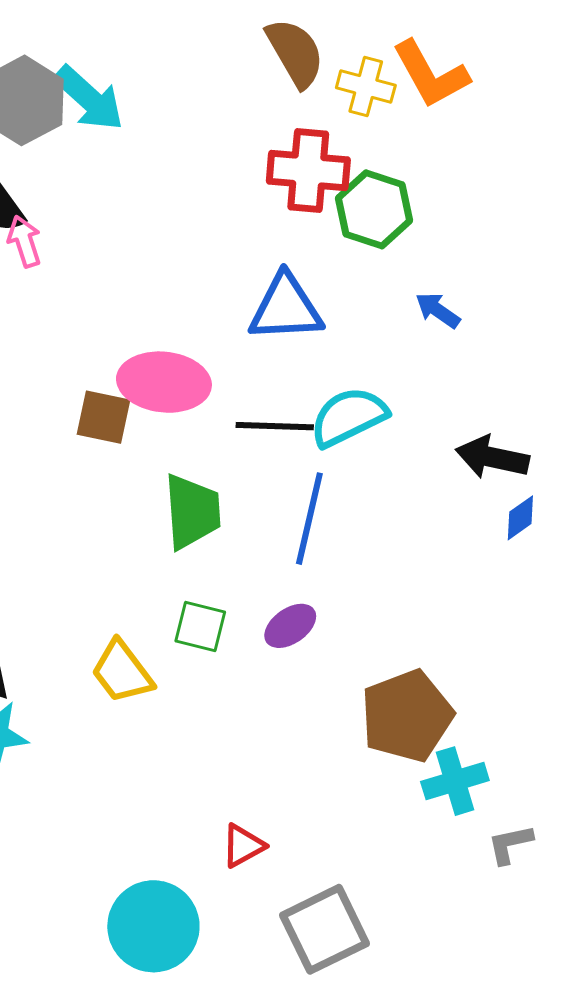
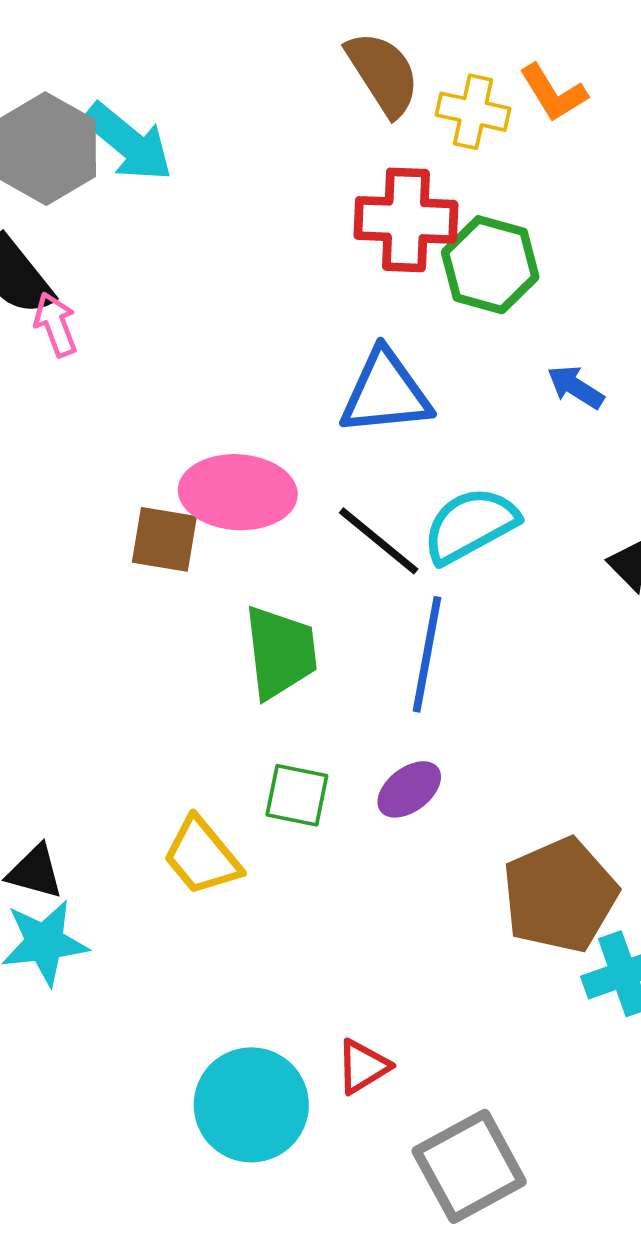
orange L-shape: (431, 74) -> (553, 93), size x0.7
black line: (275, 426) -> (379, 541), turned 40
cyan circle: (153, 926) -> (251, 1105), moved

